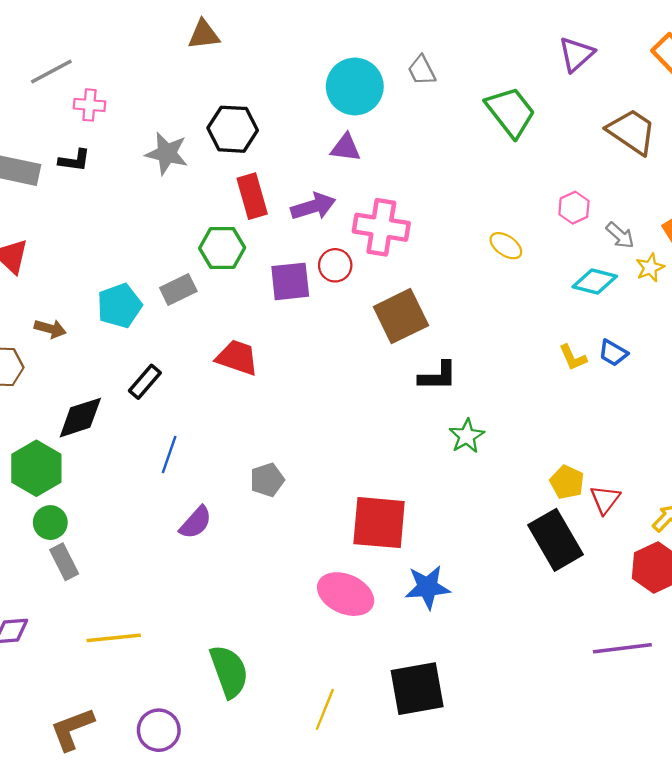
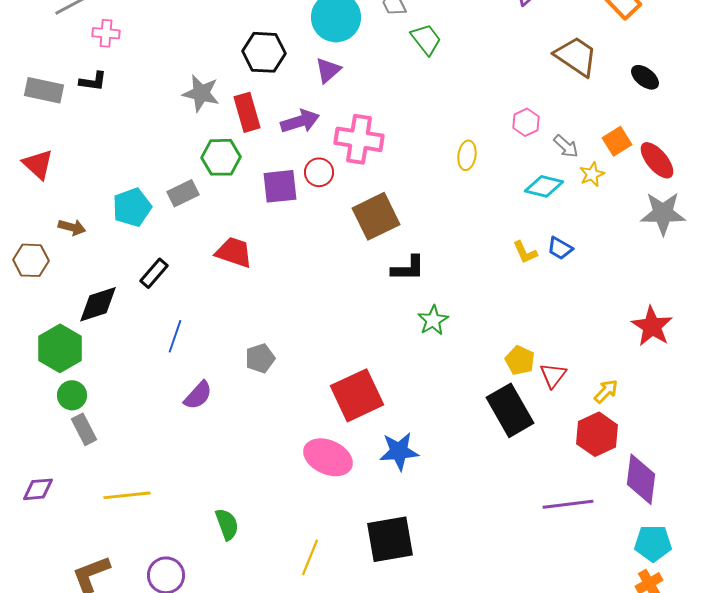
green trapezoid: (511, 112) -> (426, 39), moved, size x0.7
black hexagon: (233, 129) -> (264, 52), moved
purple triangle: (346, 148) -> (328, 70), turned -48
gray star: (167, 153) -> (201, 93), moved
yellow ellipse: (506, 246) -> (467, 155), turned 64
red square: (379, 523) -> (357, 395), turned -30
green semicircle: (229, 671) -> (227, 524), size x0.7

